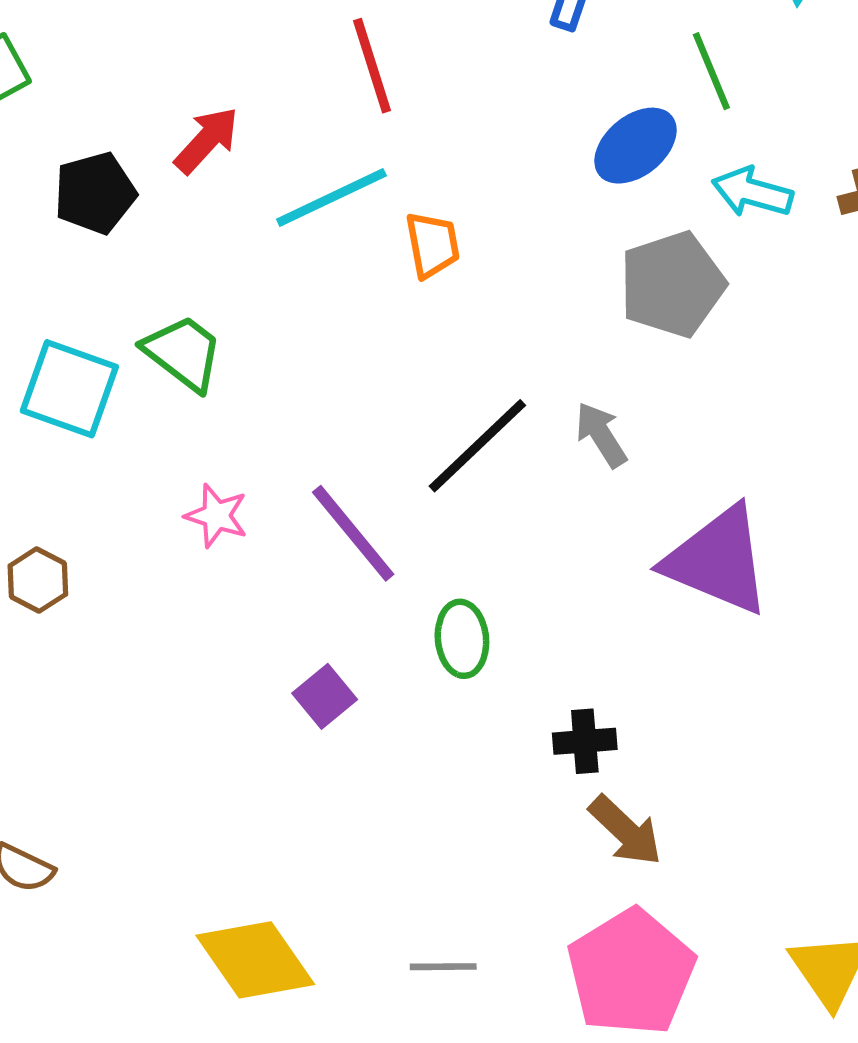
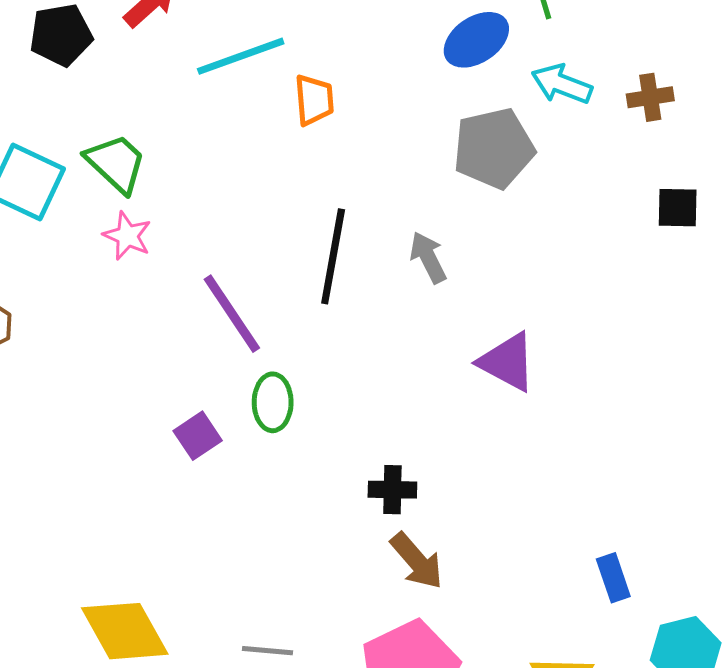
black line: (477, 446) -> (333, 256), turned -42
pink star: (216, 516) -> (127, 236), moved
purple triangle: (718, 560) -> (507, 362), size x0.7
green ellipse: (462, 639) -> (273, 402), moved

